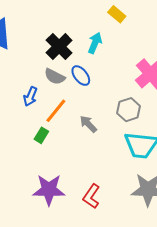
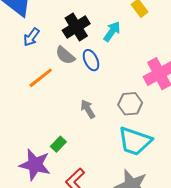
blue arrow: (30, 96) -> (31, 37), moved
orange line: (56, 111) -> (41, 78), moved
green rectangle: (41, 135) -> (58, 144), moved

